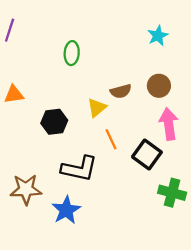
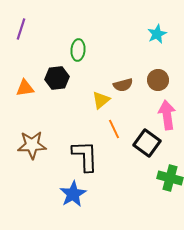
black hexagon: (54, 122) -> (57, 78), moved
black L-shape: (79, 169) -> (85, 156), turned -104
brown star: (26, 189) -> (32, 145), moved

